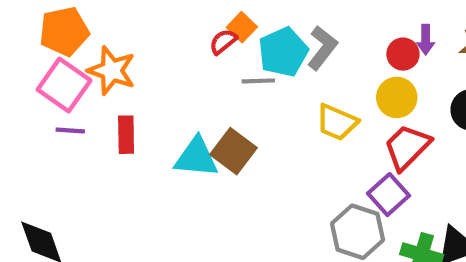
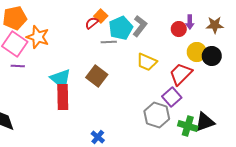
yellow circle: (397, 97) -> (197, 52), moved
red rectangle: (126, 135) -> (63, 97), moved, size x1.4
cyan triangle: (196, 157) -> (61, 79), moved, turned 35

